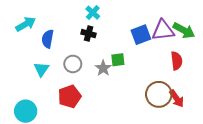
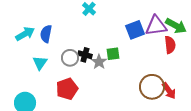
cyan arrow: (26, 24) -> (25, 34), moved
black cross: (89, 34) -> (85, 55), moved
red semicircle: (177, 61) -> (170, 45), moved

